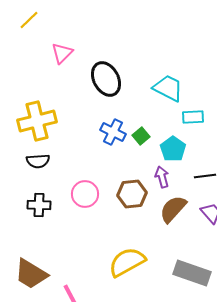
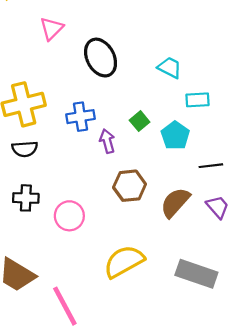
cyan trapezoid: (168, 88) -> (170, 68), size x0.7
blue cross: (113, 132) -> (80, 117), moved, turned -35
purple arrow: (162, 177) -> (107, 141), moved
pink circle: (85, 194) -> (69, 216), moved

